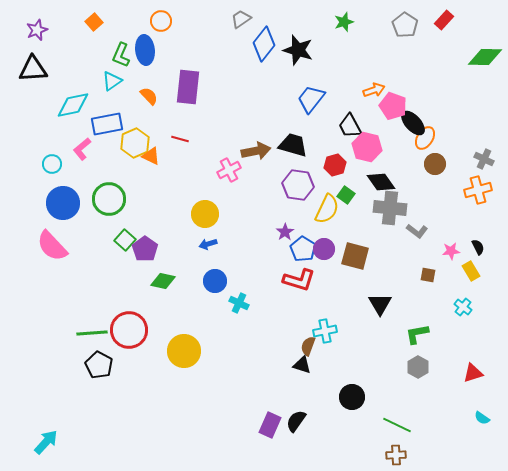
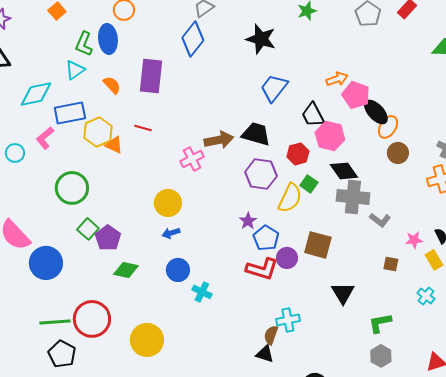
blue diamond: (264, 44) -> (193, 39), moved
blue circle: (63, 203) -> (46, 263), moved
purple circle: (324, 249) -> (287, 258), moved

